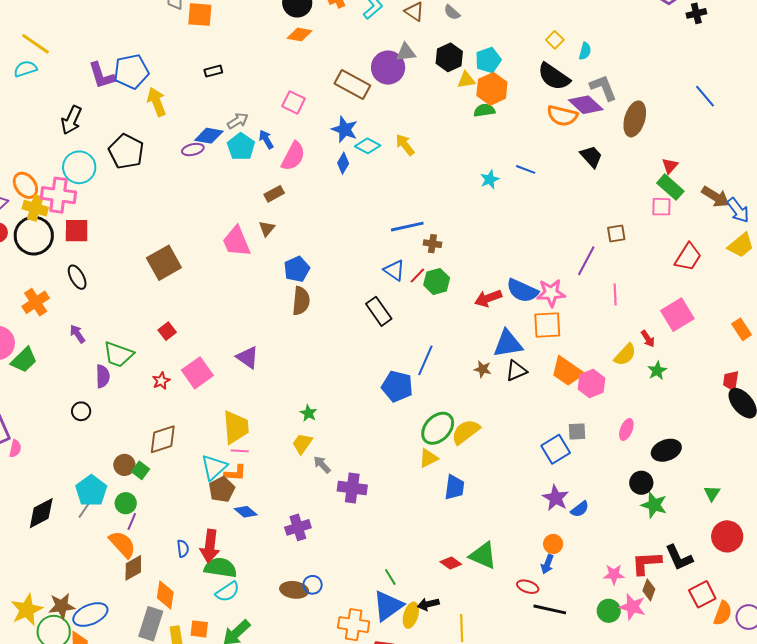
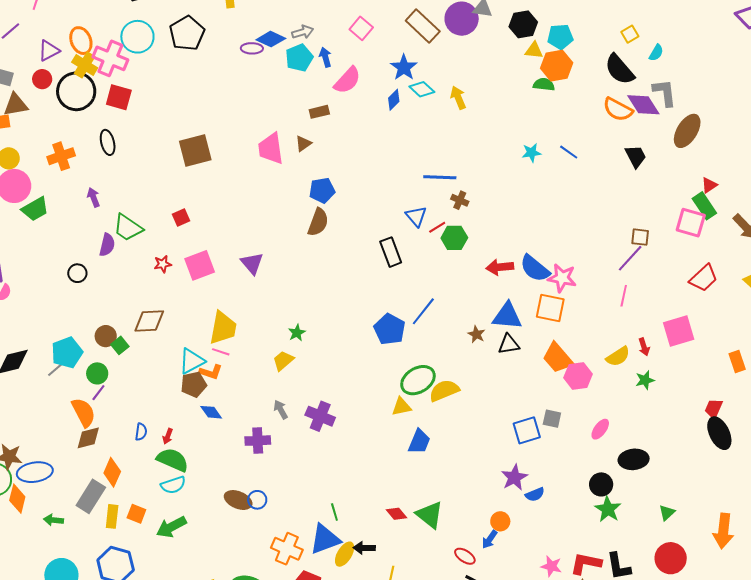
pink square: (661, 207) -> (691, 223), size x1.4
purple line: (586, 261) -> (630, 258), moved
gray arrow: (322, 465) -> (281, 410), moved
red arrow: (210, 546) -> (168, 436), size x0.5

